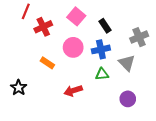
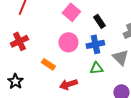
red cross: (43, 27) -> (19, 41), moved
orange rectangle: (47, 63) -> (48, 64), moved

